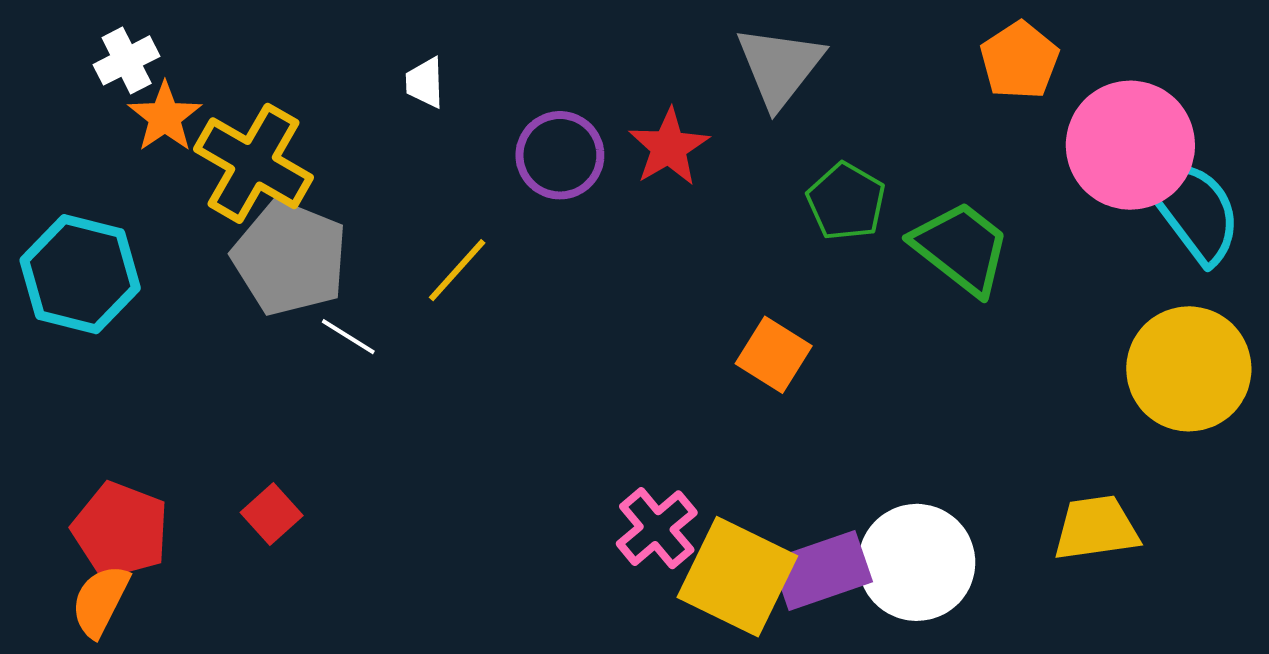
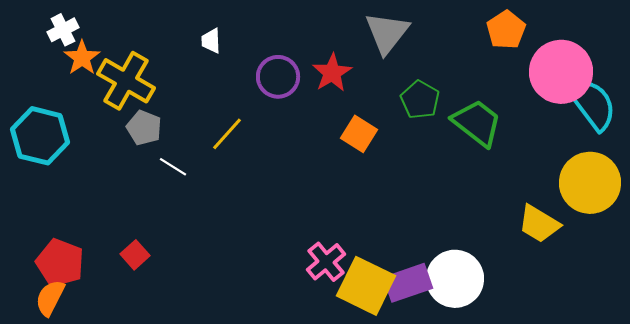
gray pentagon: (290, 258) -> (144, 128), size x0.6
orange square: (774, 355) -> (359, 134), moved
yellow trapezoid: (1096, 528) -> (539, 224), moved, turned -141

